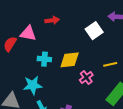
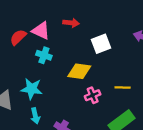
white square: (94, 31) -> (101, 44), moved
cyan cross: (44, 59) -> (44, 55), moved

